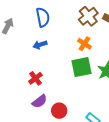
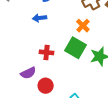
green square: (81, 67) -> (76, 48), turned 30
red cross: (35, 78) -> (47, 52), moved, turned 32

